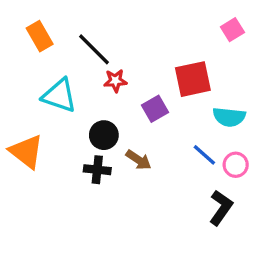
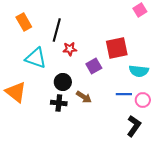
pink square: (232, 30) -> (140, 10), moved
black line: (94, 49) -> (57, 30), turned 60
blue line: (204, 155) -> (124, 94), turned -42

